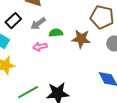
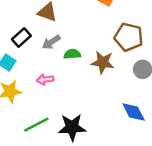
pink arrow: (40, 47) -> (45, 80), moved

